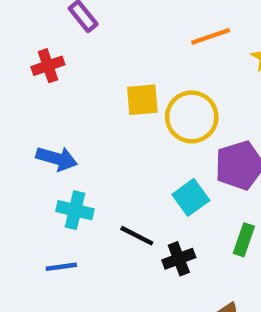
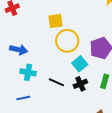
yellow circle: (192, 117) -> (67, 41), moved
black cross: (179, 259) -> (80, 84), moved

